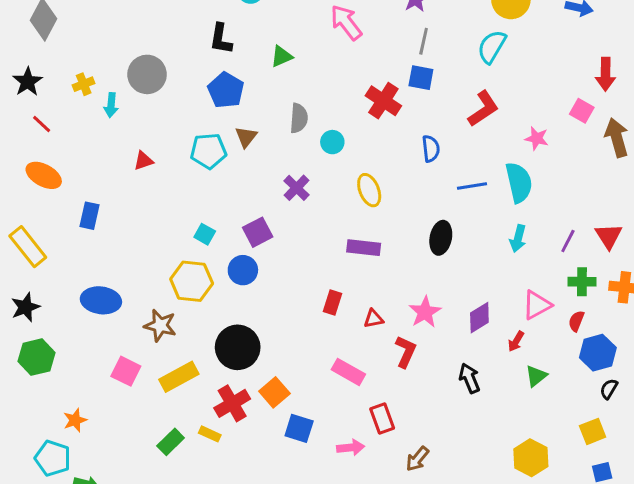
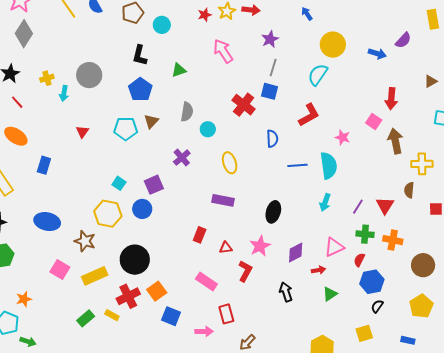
red triangle: (143, 161) -> (82, 132), turned -40
black ellipse: (441, 238) -> (273, 212), moved
red arrow: (516, 341) -> (318, 270), turned -136

